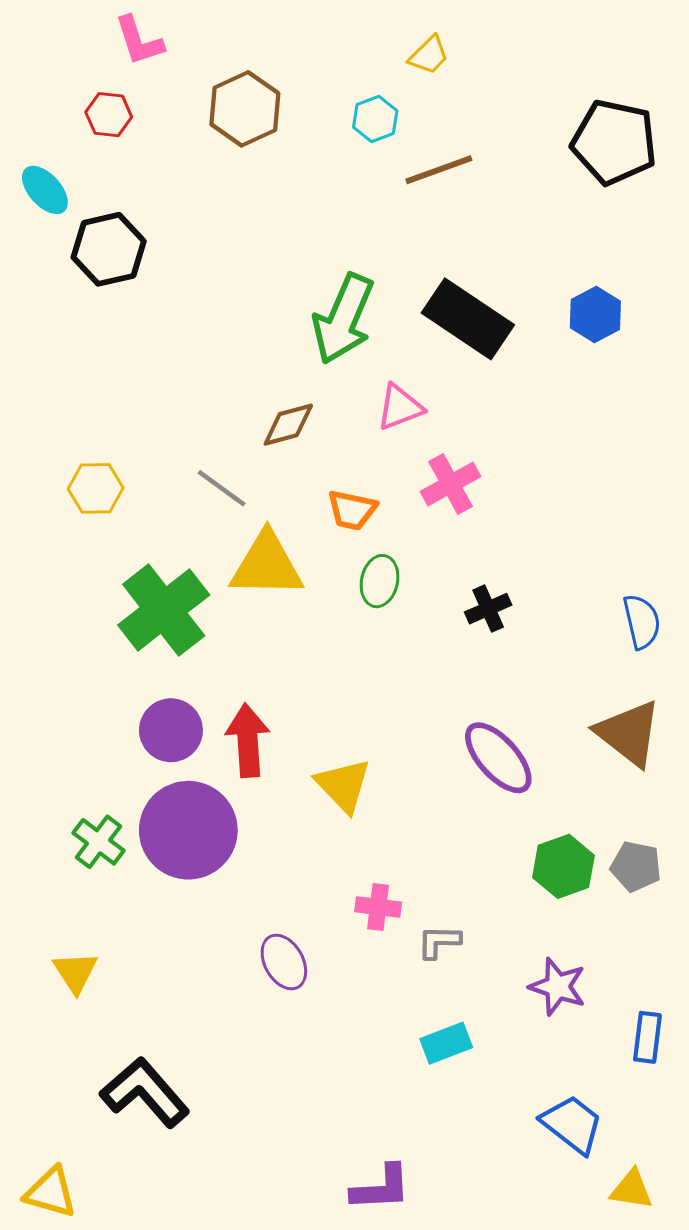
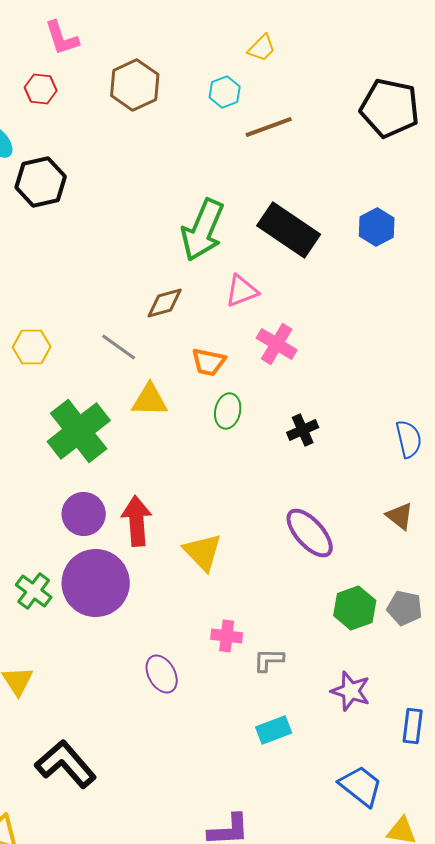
pink cross: (450, 484) -> (277, 344), turned -30
yellow triangle: (267, 565) -> (150, 400), size x0.7
brown triangle: (629, 733) -> (400, 516), size x0.6

